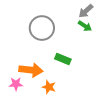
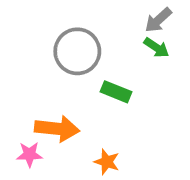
green rectangle: (63, 59) -> (116, 92), moved
orange star: (49, 87) -> (107, 162), moved

